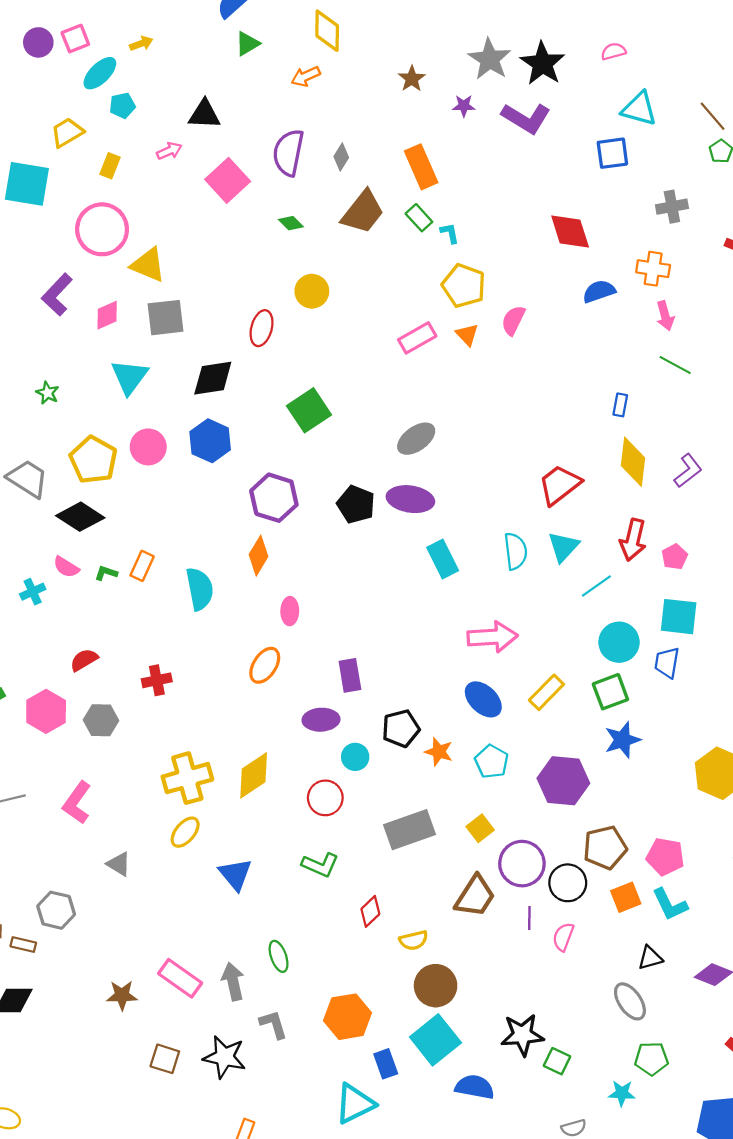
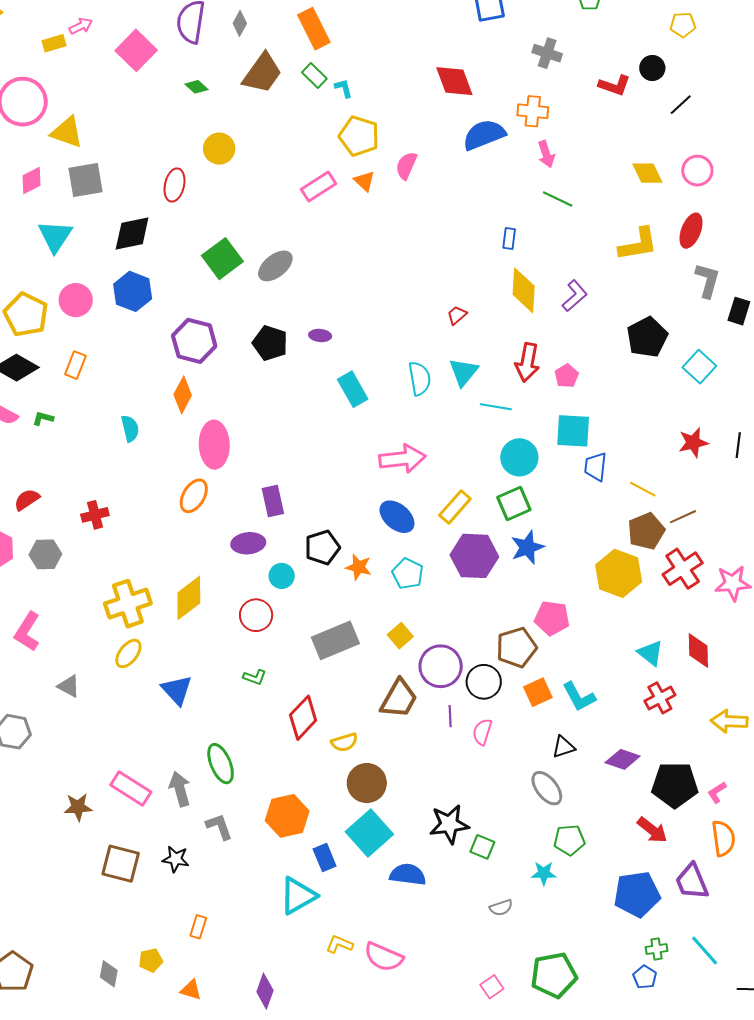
yellow rectangle: (110, 166) -> (54, 43), moved, turned 55
gray cross: (672, 207) -> (547, 53), turned 32
blue semicircle: (599, 291) -> (484, 135), size x1.4
gray ellipse: (416, 439) -> (275, 266), moved
red trapezoid: (559, 485) -> (457, 315), size x0.5
purple ellipse: (410, 499) -> (320, 335), size x0.5
orange rectangle: (142, 566) -> (75, 365), moved
cyan line: (596, 586) -> (496, 407), turned 48
cyan semicircle: (200, 589) -> (130, 428), size x0.7
pink ellipse: (290, 611) -> (214, 445), size x1.8
blue trapezoid: (667, 663) -> (595, 467), moved
purple hexagon: (563, 781) -> (474, 556), moved
pink pentagon: (665, 857) -> (552, 618), moved
green L-shape: (320, 865) -> (255, 677), size x0.7
red diamond: (370, 911) -> (303, 718), size x1.5
green ellipse: (279, 956) -> (221, 764), size x1.4
black star: (224, 1057) -> (176, 859), size x0.7
brown square: (165, 1059) -> (121, 864), size x1.4

